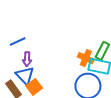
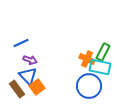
purple arrow: (27, 59) -> (30, 60), turned -72

